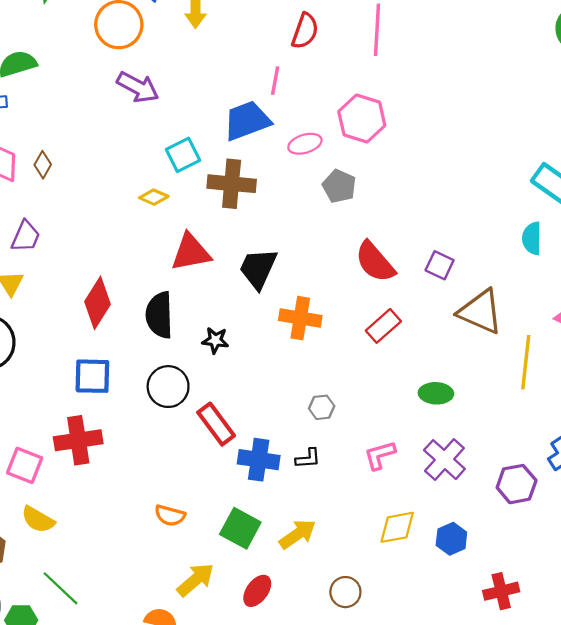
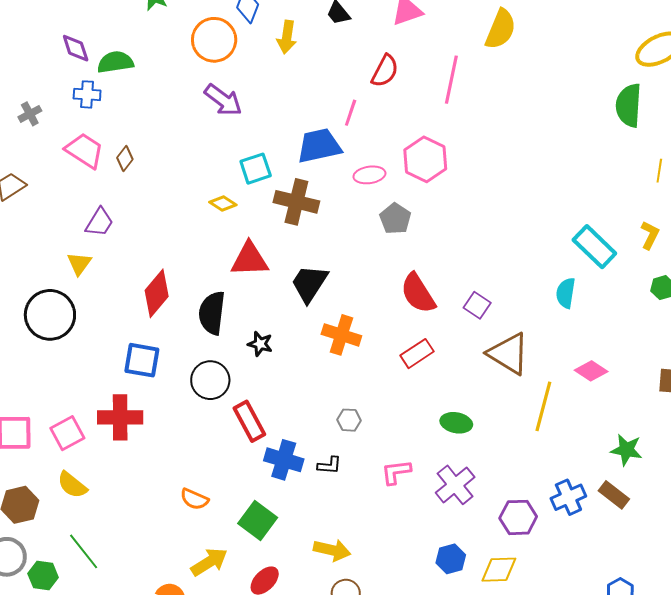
pink square: (25, 465) -> (67, 433), turned 32
yellow diamond: (397, 527) -> (499, 570), moved
yellow arrow: (298, 534) -> (332, 550), moved, turned 39

